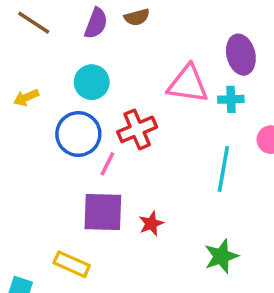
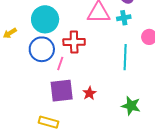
cyan circle: (92, 82) -> (45, 19), size x1.4
red cross: (137, 129) -> (74, 42), turned 30
green star: (221, 256) -> (131, 106), turned -30

